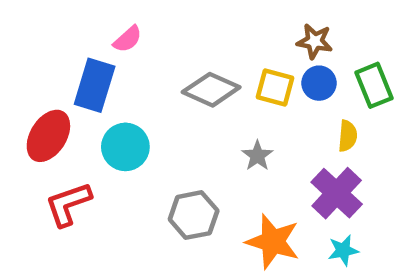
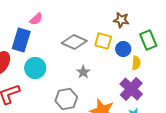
blue circle: (319, 83) -> (123, 49), moved
gray star: (257, 156) -> (83, 72), moved

